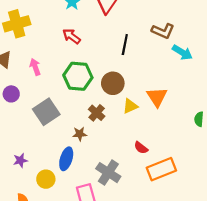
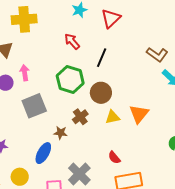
black line: (125, 45) -> (102, 58), moved
pink arrow: (35, 67) -> (25, 73), moved
yellow circle: (46, 179) -> (20, 177), moved

